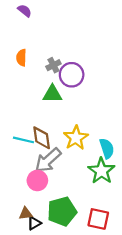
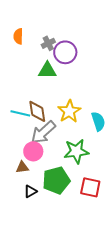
green star: (101, 171) -> (76, 151), moved, turned 30
brown triangle: (26, 214) -> (22, 167), moved

